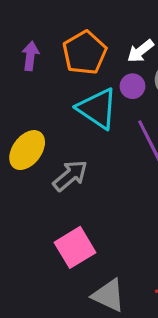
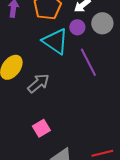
pink square: (75, 247) -> (41, 128), size x0.7

